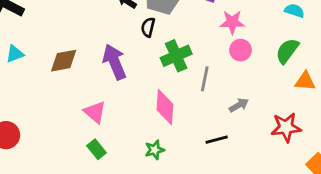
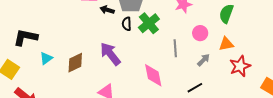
pink circle: (241, 50) -> (200, 33), moved
cyan triangle: (15, 54) -> (46, 58), moved
green cross: (176, 56) -> (149, 23), moved
orange triangle: (305, 81) -> (226, 44), moved

